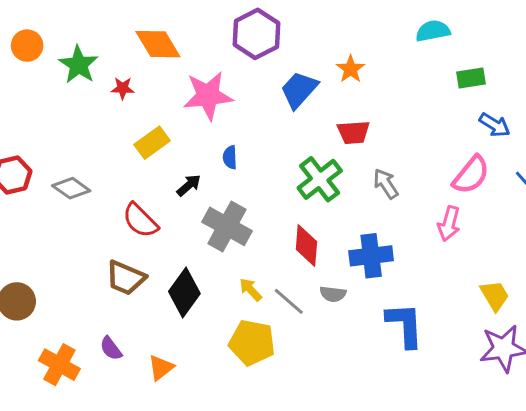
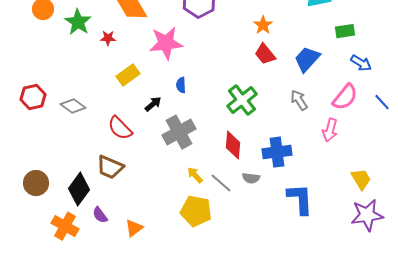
blue trapezoid: (299, 90) -> (307, 59), moved
red trapezoid: (353, 132) -> (265, 54), moved, turned 55
gray arrow: (386, 184) -> (299, 100), moved
gray cross: (227, 226) -> (179, 132), turned 32
black diamond: (184, 293) -> (79, 189), moved

